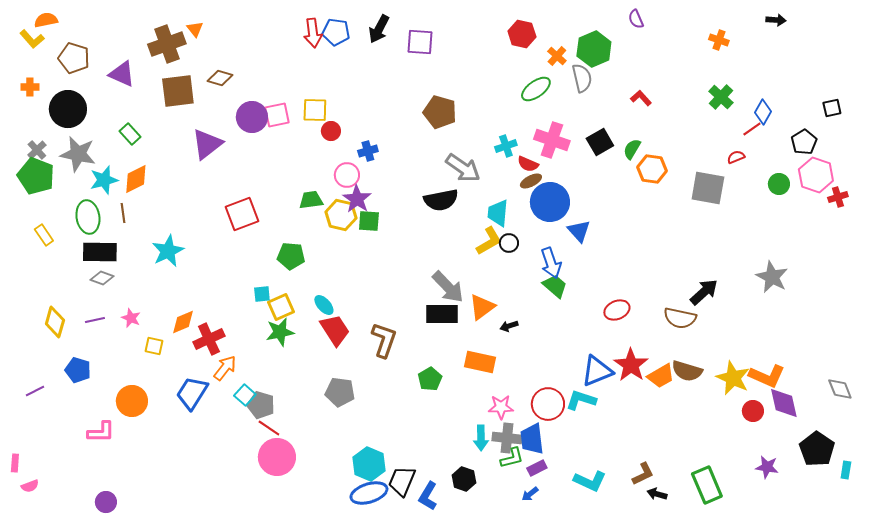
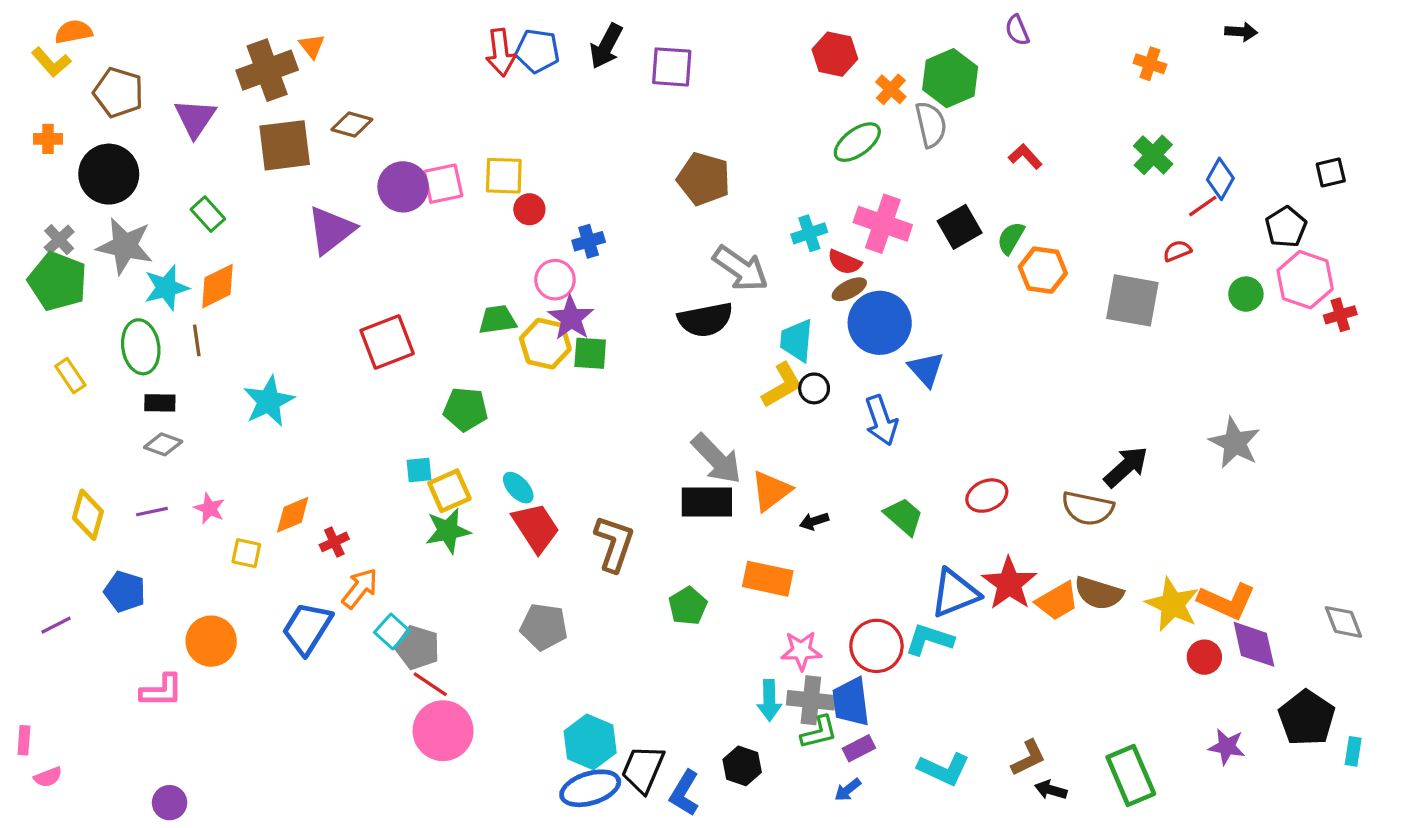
purple triangle: (122, 74) -> (195, 118), turned 40
black rectangle: (100, 252) -> (160, 403), size x0.6
green trapezoid: (555, 286) -> (904, 516), moved
red cross: (209, 339) -> (334, 542), size x0.6

